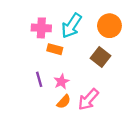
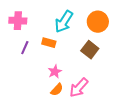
pink cross: (41, 28) -> (18, 21), moved
purple line: (39, 79) -> (25, 48), moved, turned 40

